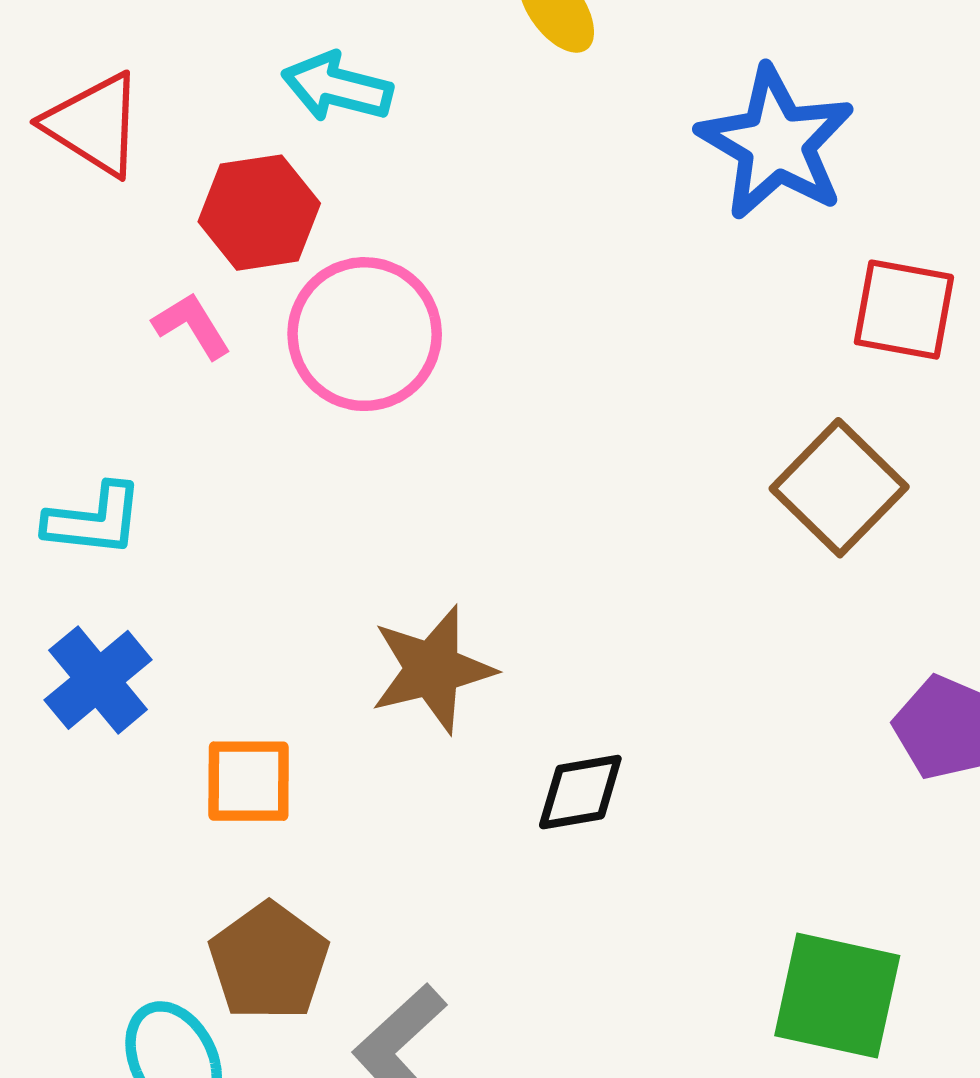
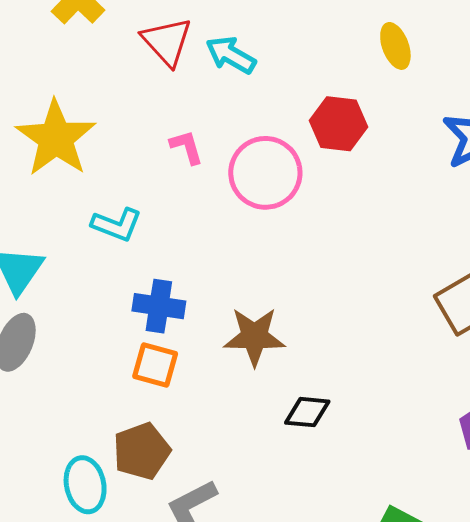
cyan arrow: (337, 87) -> (231, 55), moved
red hexagon: (259, 213) -> (339, 124), moved
blue cross: (98, 680) -> (159, 306), moved, turned 33

